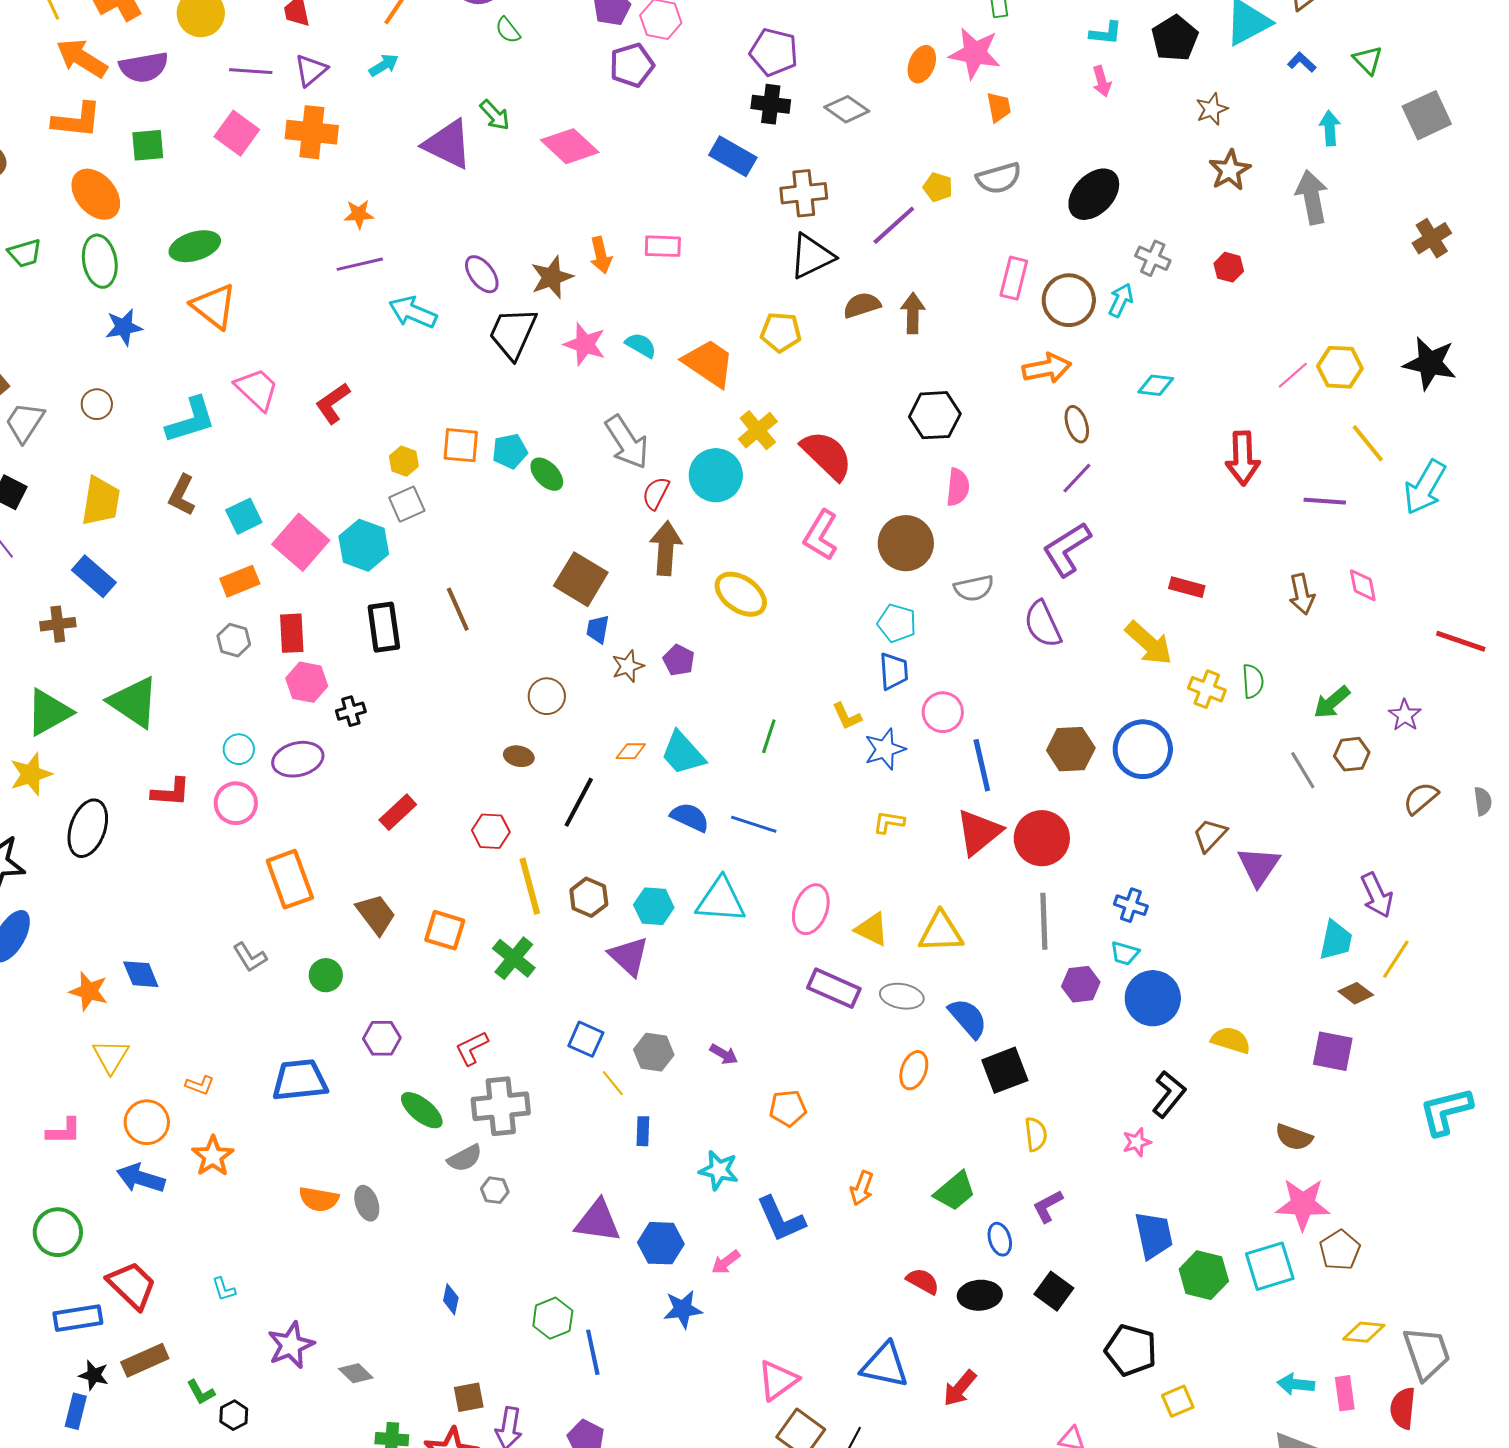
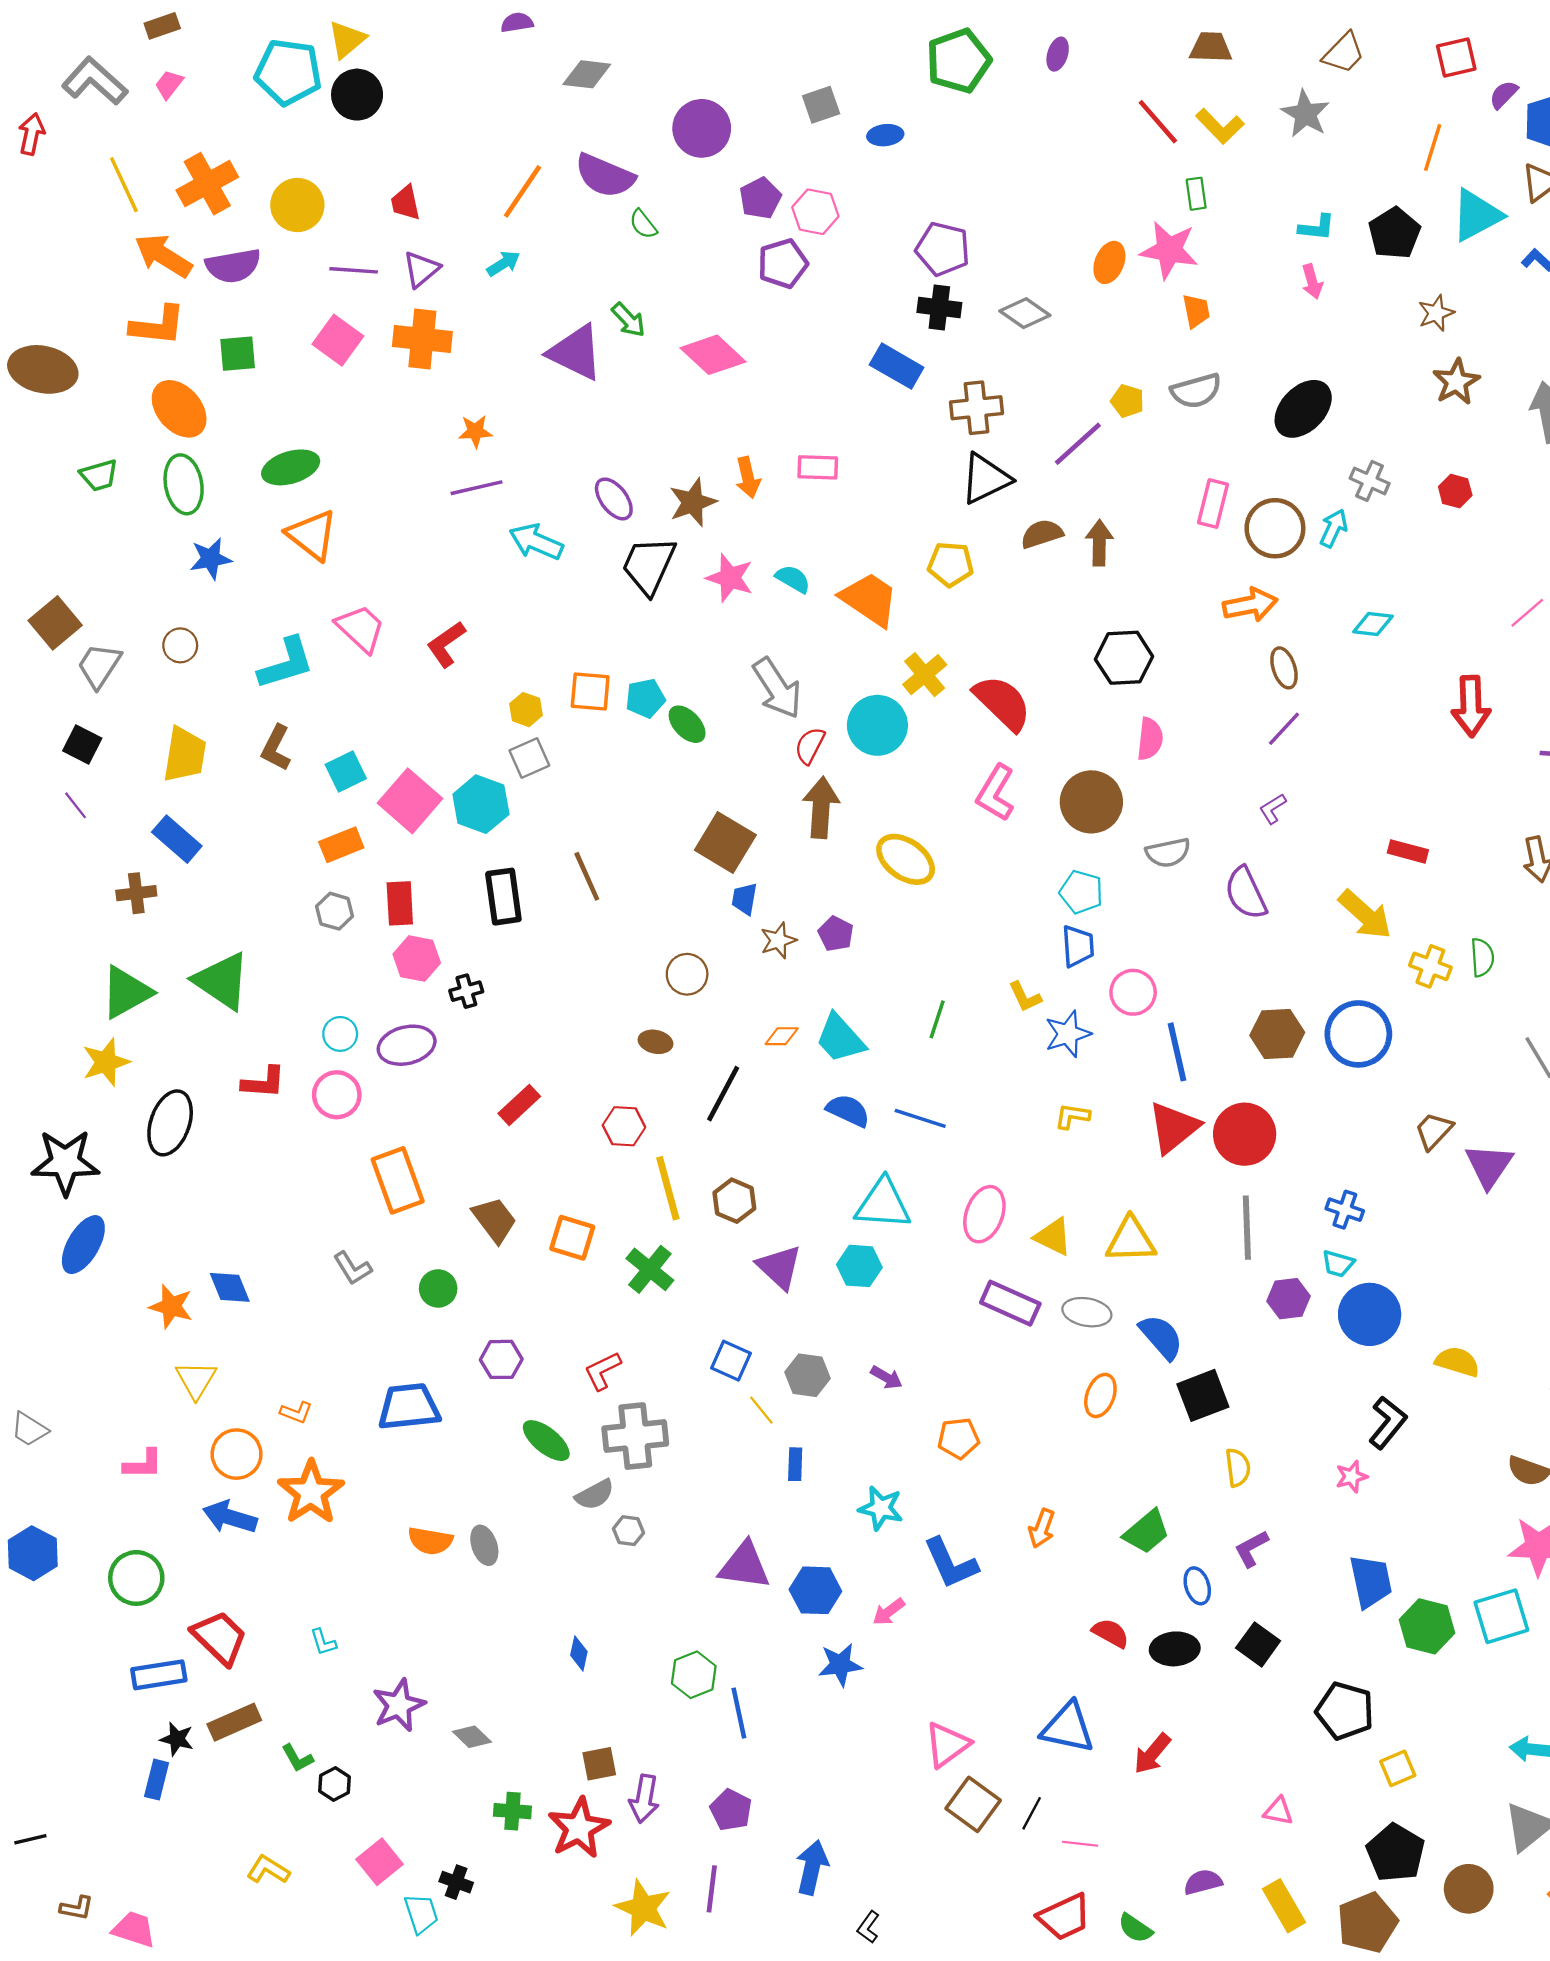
purple L-shape: (1067, 549) -> (1273, 809), size x0.5
cyan hexagon: (654, 906) -> (859, 1266), moved
orange star: (213, 1156) -> (311, 1492), size x1.4

